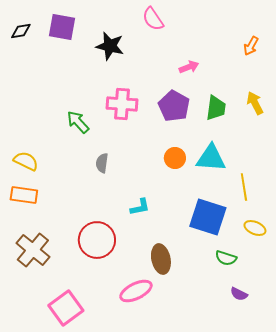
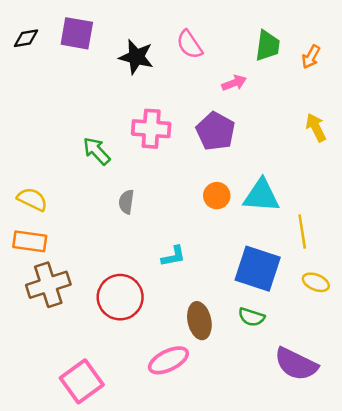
pink semicircle: (153, 19) -> (190, 44), moved
green trapezoid: (216, 108) -> (268, 46), moved
brown cross: (33, 250) -> (48, 285), moved, turned 32
green semicircle: (226, 258) -> (251, 317), moved
purple semicircle: (239, 294) -> (296, 364), size x2.0

